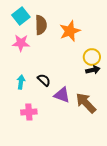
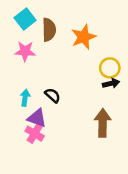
purple triangle: (62, 95) -> (37, 118), moved
brown arrow: (86, 103) -> (103, 123), turned 45
pink cross: (29, 112) -> (35, 134), turned 35

